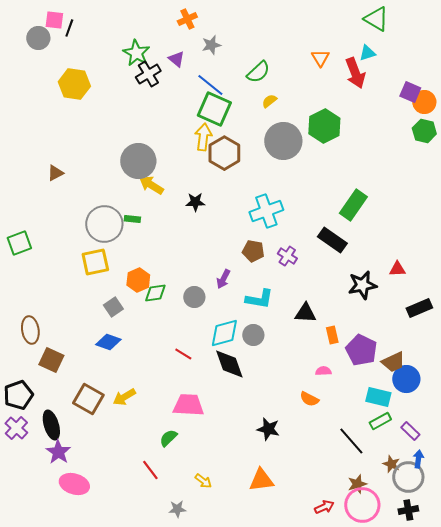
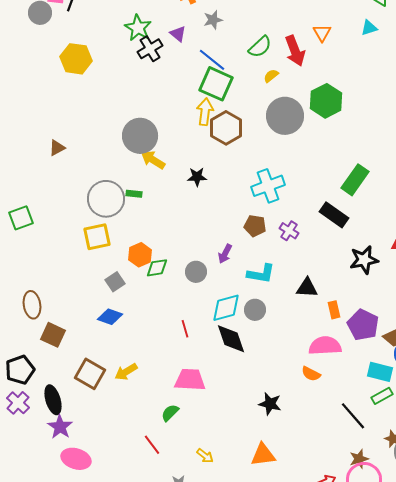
red arrow: (355, 73) -> (295, 51), moved
red line: (183, 354) -> (185, 329), turned 42
pink semicircle: (323, 371) -> (325, 346), size x2.0

